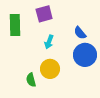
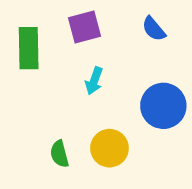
blue semicircle: (80, 33) -> (154, 29), moved
yellow circle: (50, 69) -> (109, 148), moved

